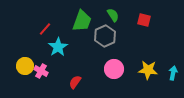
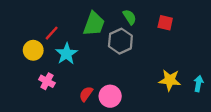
yellow circle: (25, 66) -> (33, 50), moved
pink circle: (114, 69) -> (110, 96), moved

